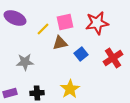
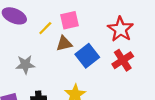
red star: (97, 23) -> (121, 29), moved, turned -30
blue square: (81, 54) -> (87, 56), size x1.5

